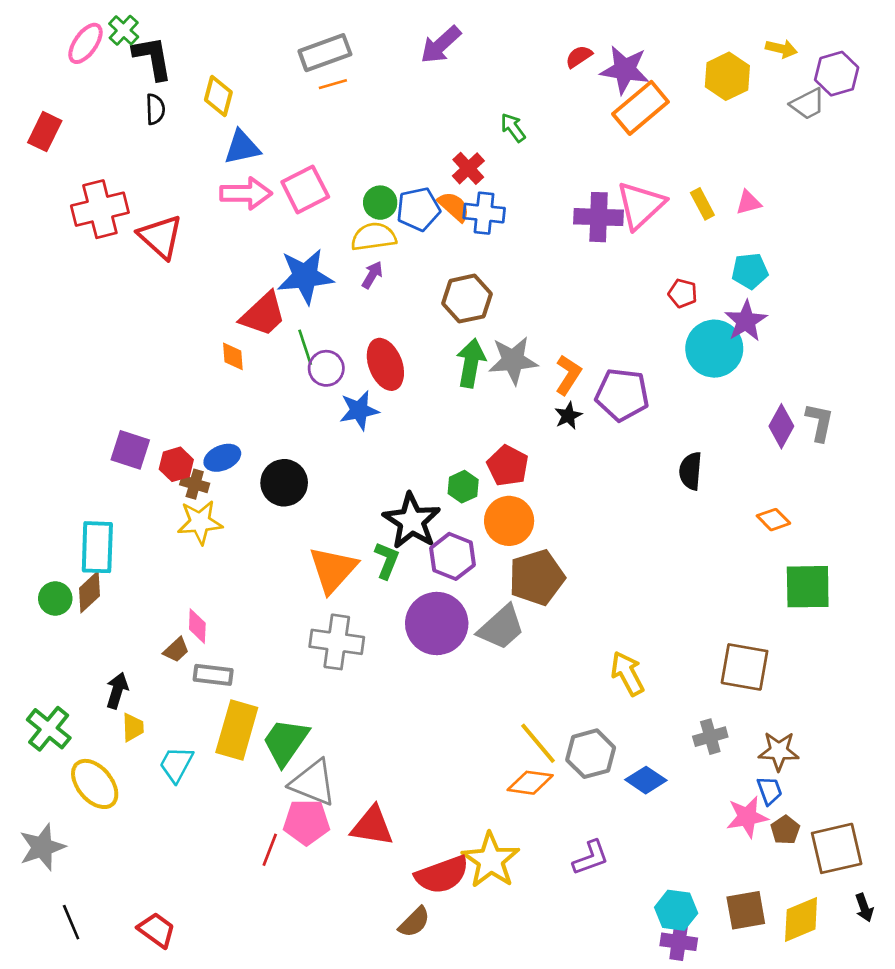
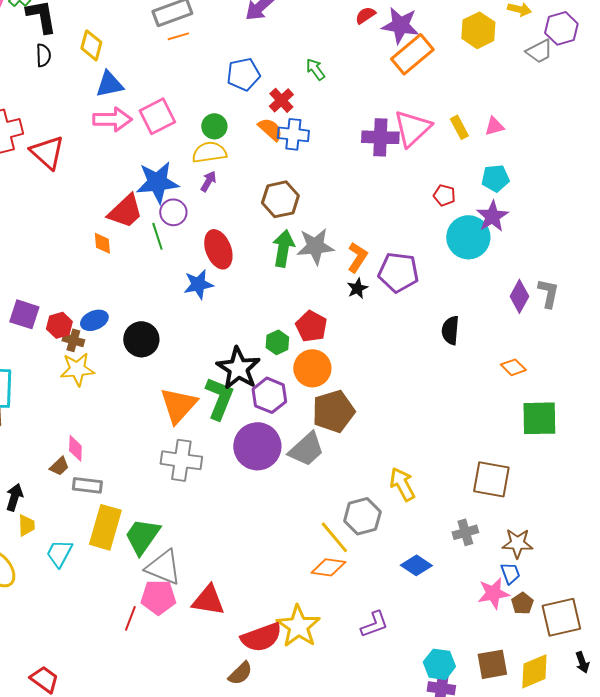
blue pentagon: (418, 209) -> (243, 74), moved
purple circle: (326, 368) -> (173, 212), moved
green L-shape: (387, 560) -> (219, 398), size x1.5
gray hexagon: (591, 754) -> (362, 516), moved

